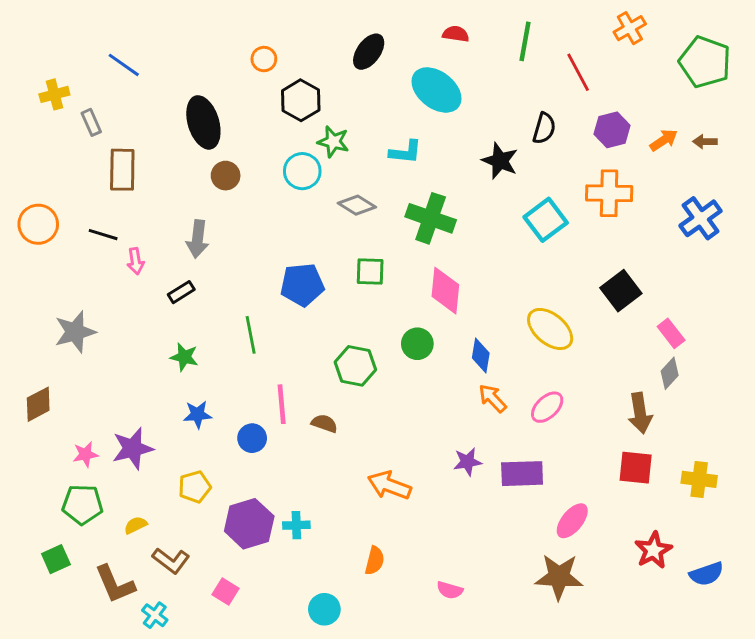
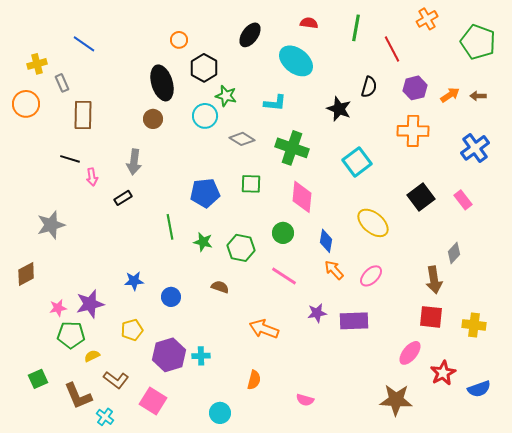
black ellipse: (203, 122) -> (162, 83), moved
cyan square: (546, 220) -> (357, 162), moved
orange circle: (38, 224) -> (26, 104), moved
pink rectangle: (671, 333) -> (463, 200), moved
green star: (184, 357) -> (203, 242), moved
pink line: (282, 404) -> (284, 276), moved, turned -52
green pentagon: (82, 505) -> (71, 335), moved
pink ellipse: (572, 521) -> (410, 353), moved
brown star: (559, 577) -> (396, 400), moved
pink square: (226, 592) -> (153, 401), size x1.5

